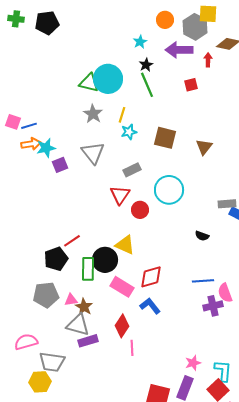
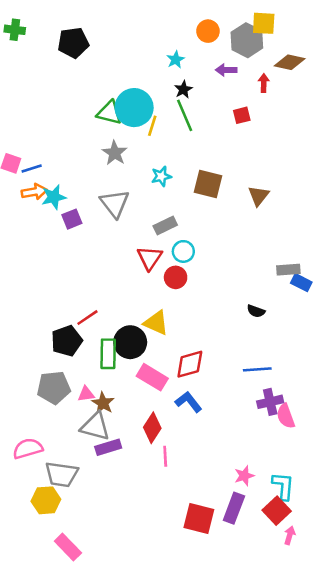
black pentagon: (47, 23) -> (73, 43), moved
purple arrow: (179, 50) -> (226, 70), size x0.6
yellow line: (122, 115) -> (152, 126), moved
cyan circle: (169, 190) -> (183, 251), moved, size x0.6
pink semicircle: (225, 293) -> (286, 416), moved

